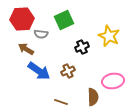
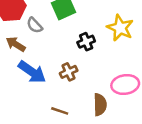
gray semicircle: (41, 34) -> (35, 25), turned 40

